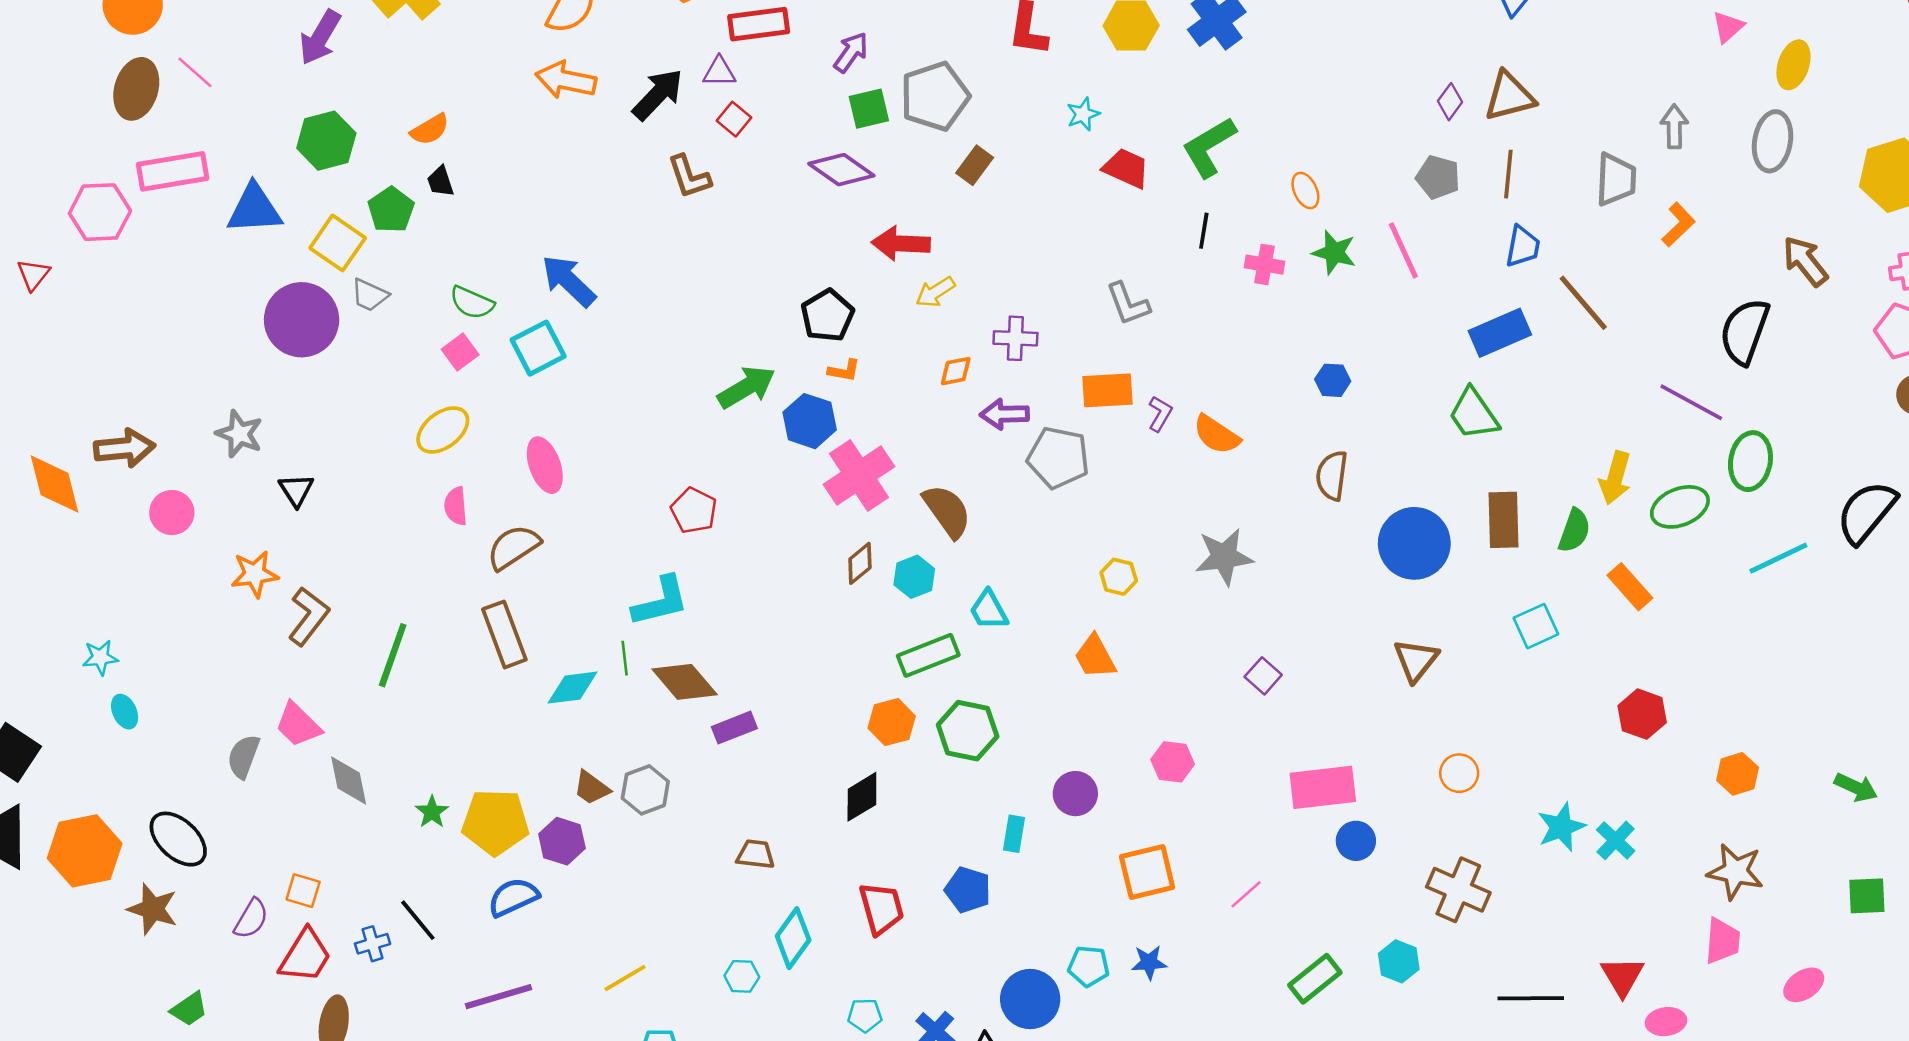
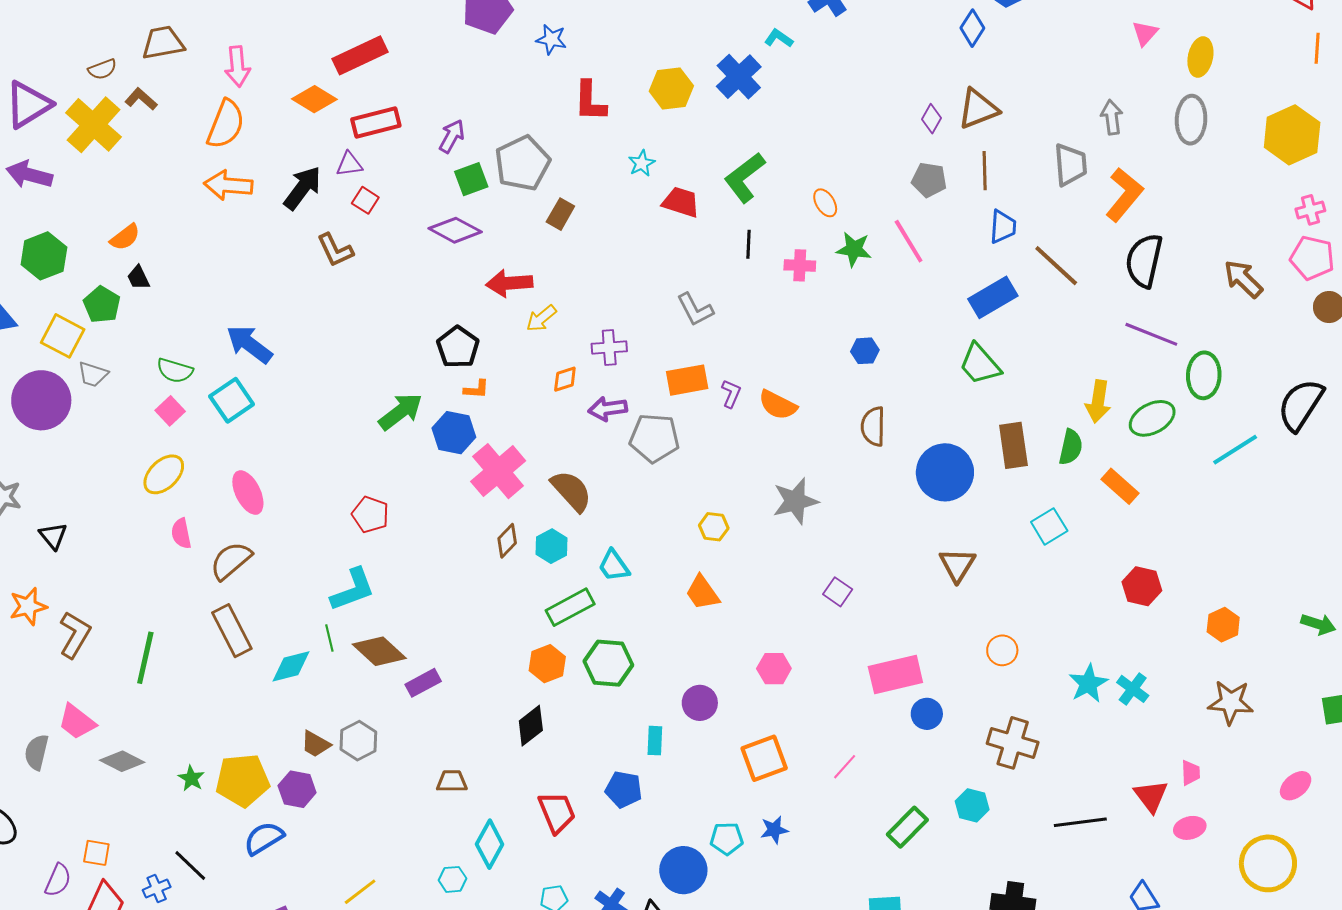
purple arrow: (320, 37) -> (29, 175), turned 81
orange L-shape: (1678, 225) -> (1124, 195), size x1.5
brown arrow: (1805, 261) -> (1243, 279), moved
black semicircle: (1745, 332) -> (1144, 261), moved
gray diamond: (349, 780) -> (122, 761), turned -45
pink trapezoid: (1722, 941) -> (1191, 773), moved, size x0.7

